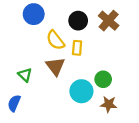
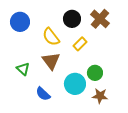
blue circle: (34, 14) -> (20, 22), moved
yellow rectangle: (77, 48) -> (80, 44), moved, turned 40
blue semicircle: (14, 103) -> (43, 94), moved, turned -70

